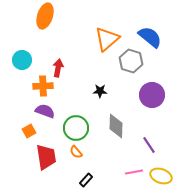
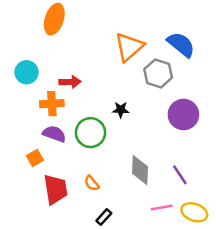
red arrow: (58, 68) -> (70, 82), turned 78
gray diamond: (116, 126) -> (140, 170), moved
green circle: (76, 128) -> (90, 133), moved

